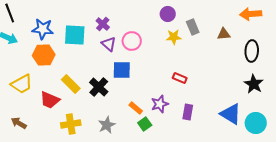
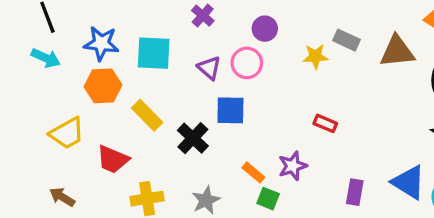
purple circle: (168, 14) -> (265, 29), moved
purple cross: (103, 24) -> (203, 16), moved
gray rectangle: (193, 27) -> (347, 40), turned -42
brown triangle: (224, 34) -> (397, 51), size x1.6
yellow rectangle: (71, 84) -> (147, 115), moved
purple rectangle: (188, 112) -> (355, 192), moved
green square: (145, 124) -> (268, 199), turned -32

